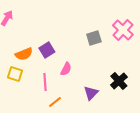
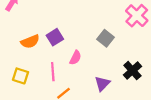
gray square: (94, 38) -> (106, 38), moved, turned -35
yellow square: (15, 74) -> (20, 76), moved

